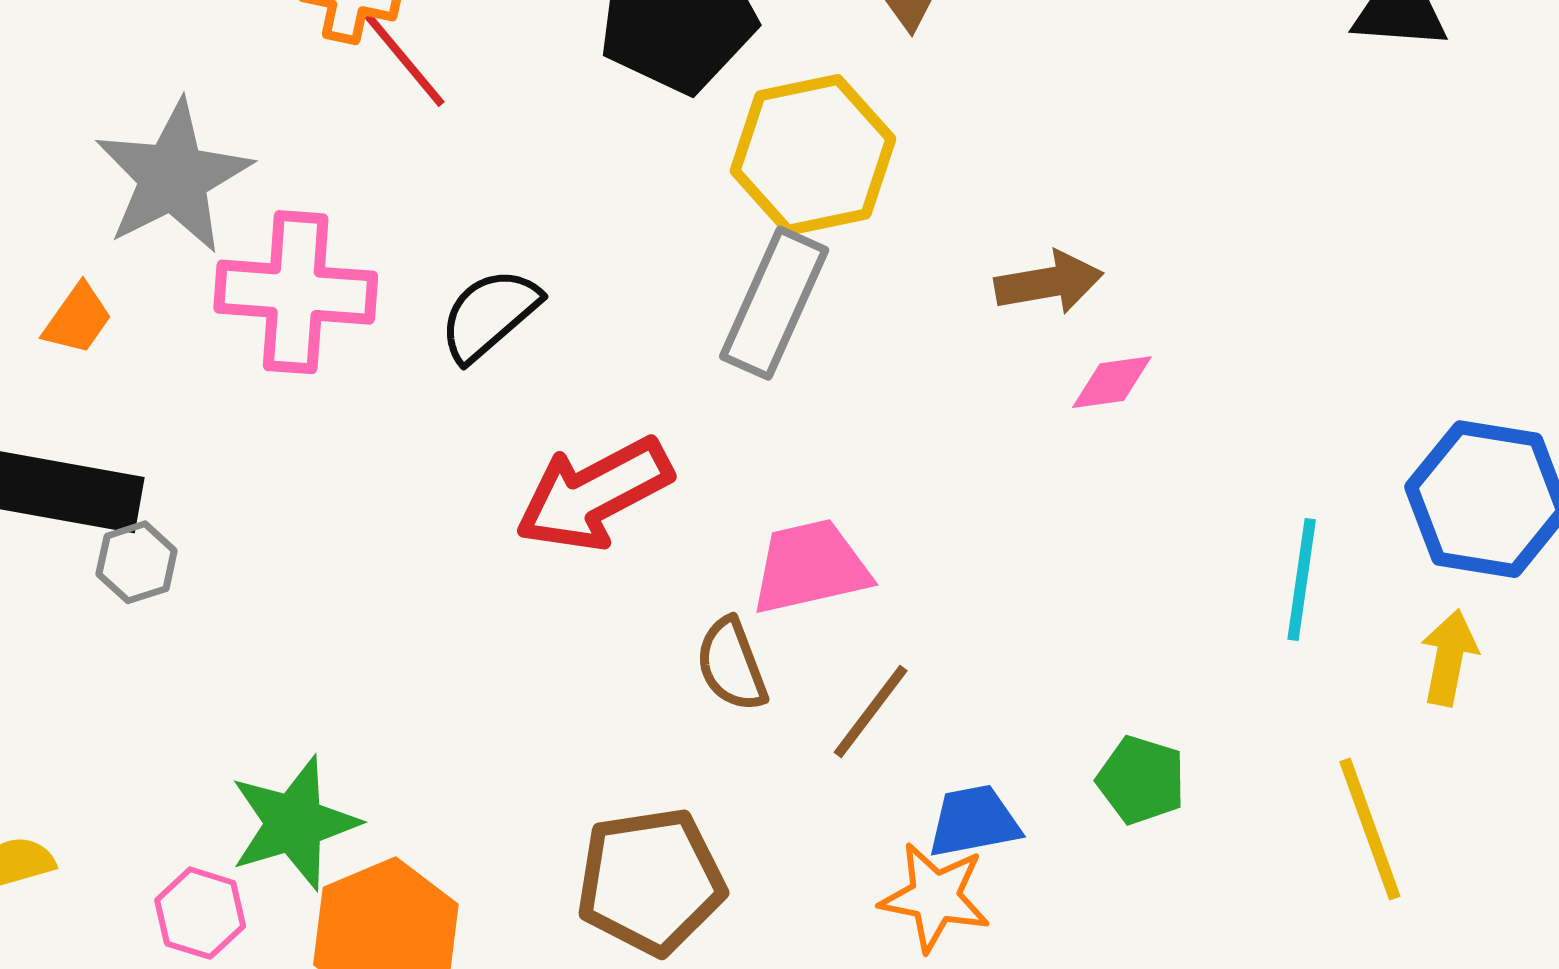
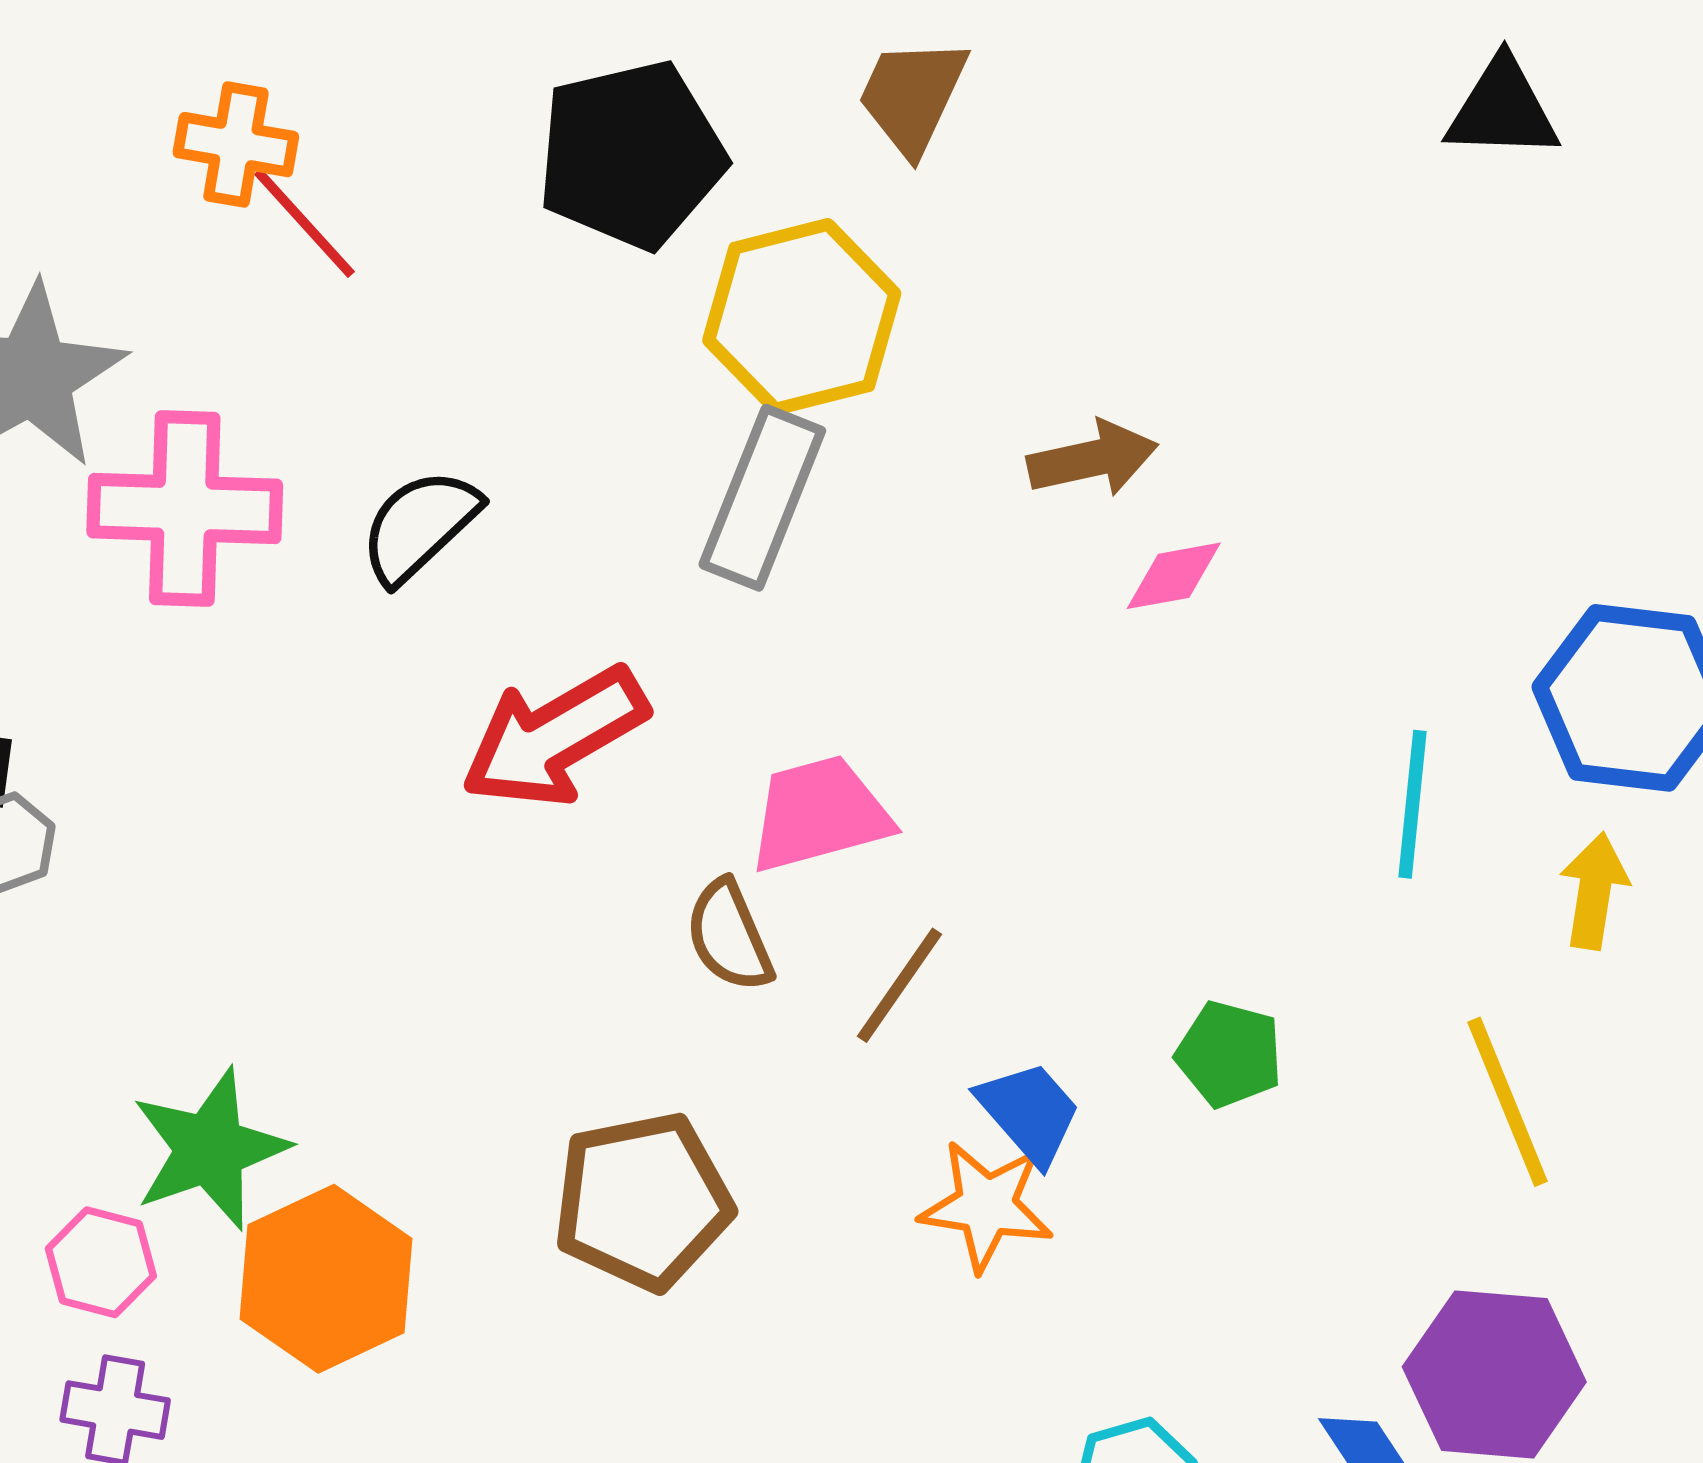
blue trapezoid: (974, 821) -> (1029, 1112), turned 62

